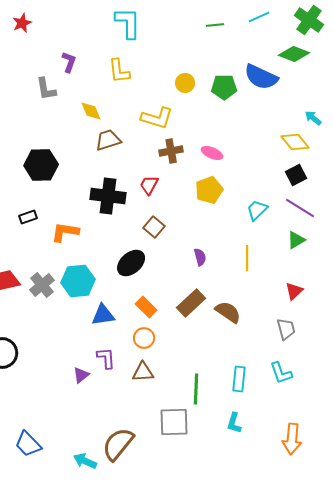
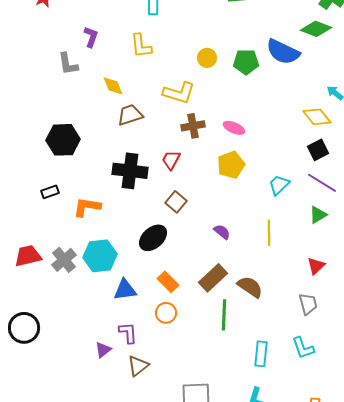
purple semicircle: (200, 257) -> (222, 232), turned -36
brown triangle: (143, 372) -> (138, 366), moved, turned -35
green line: (196, 389) -> (224, 315), moved

